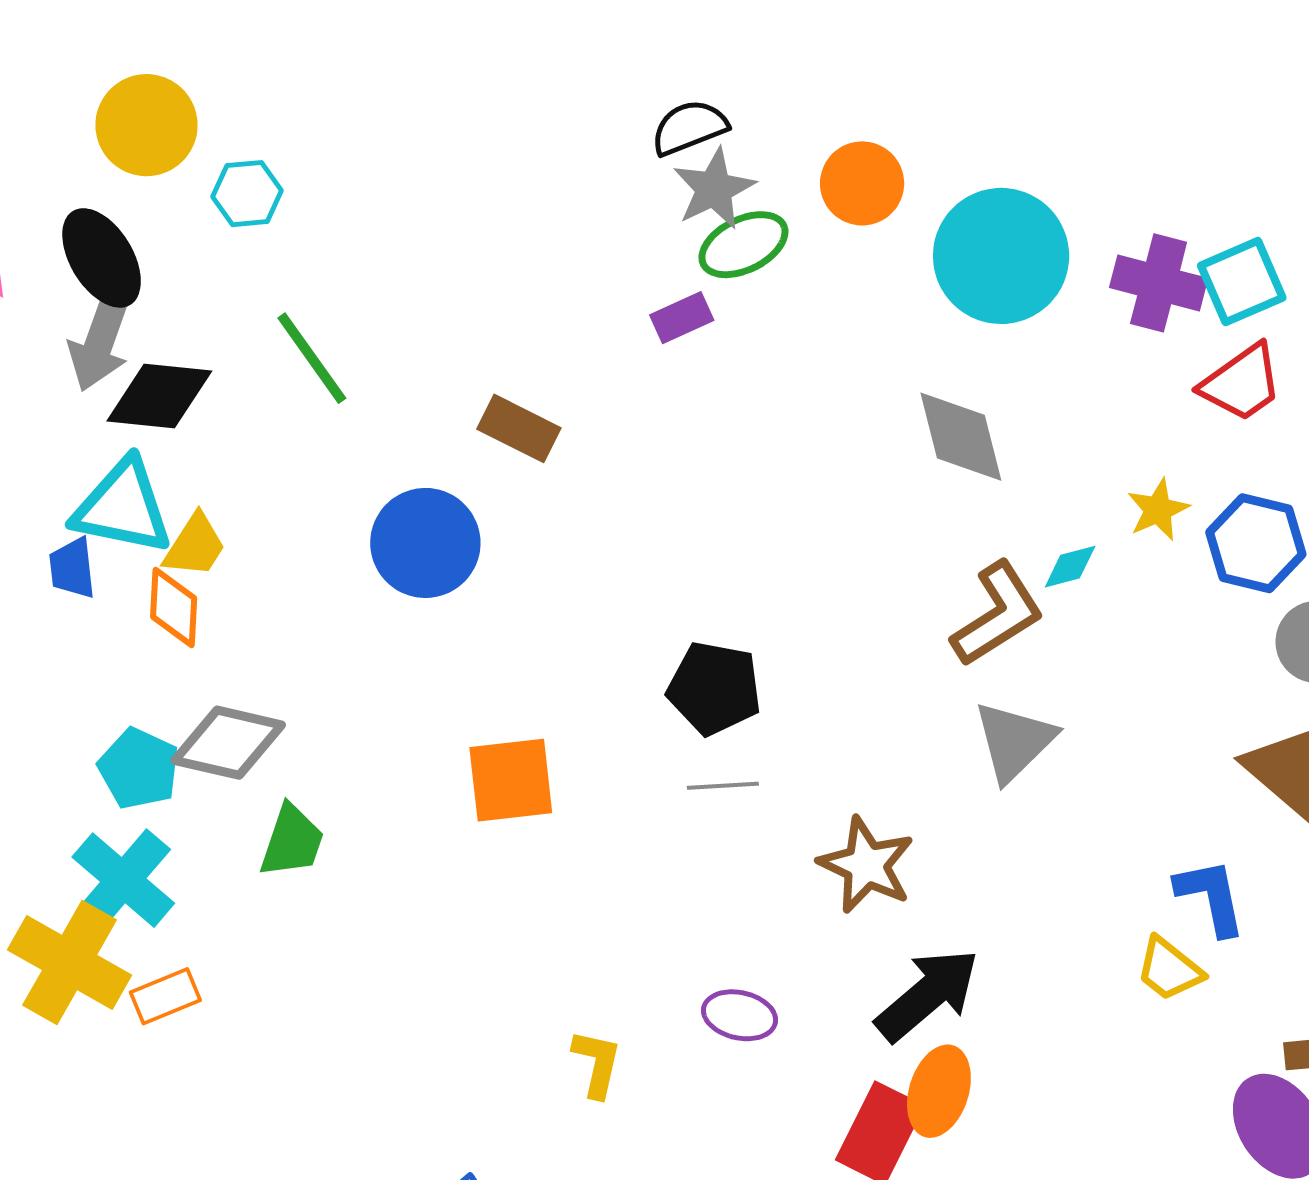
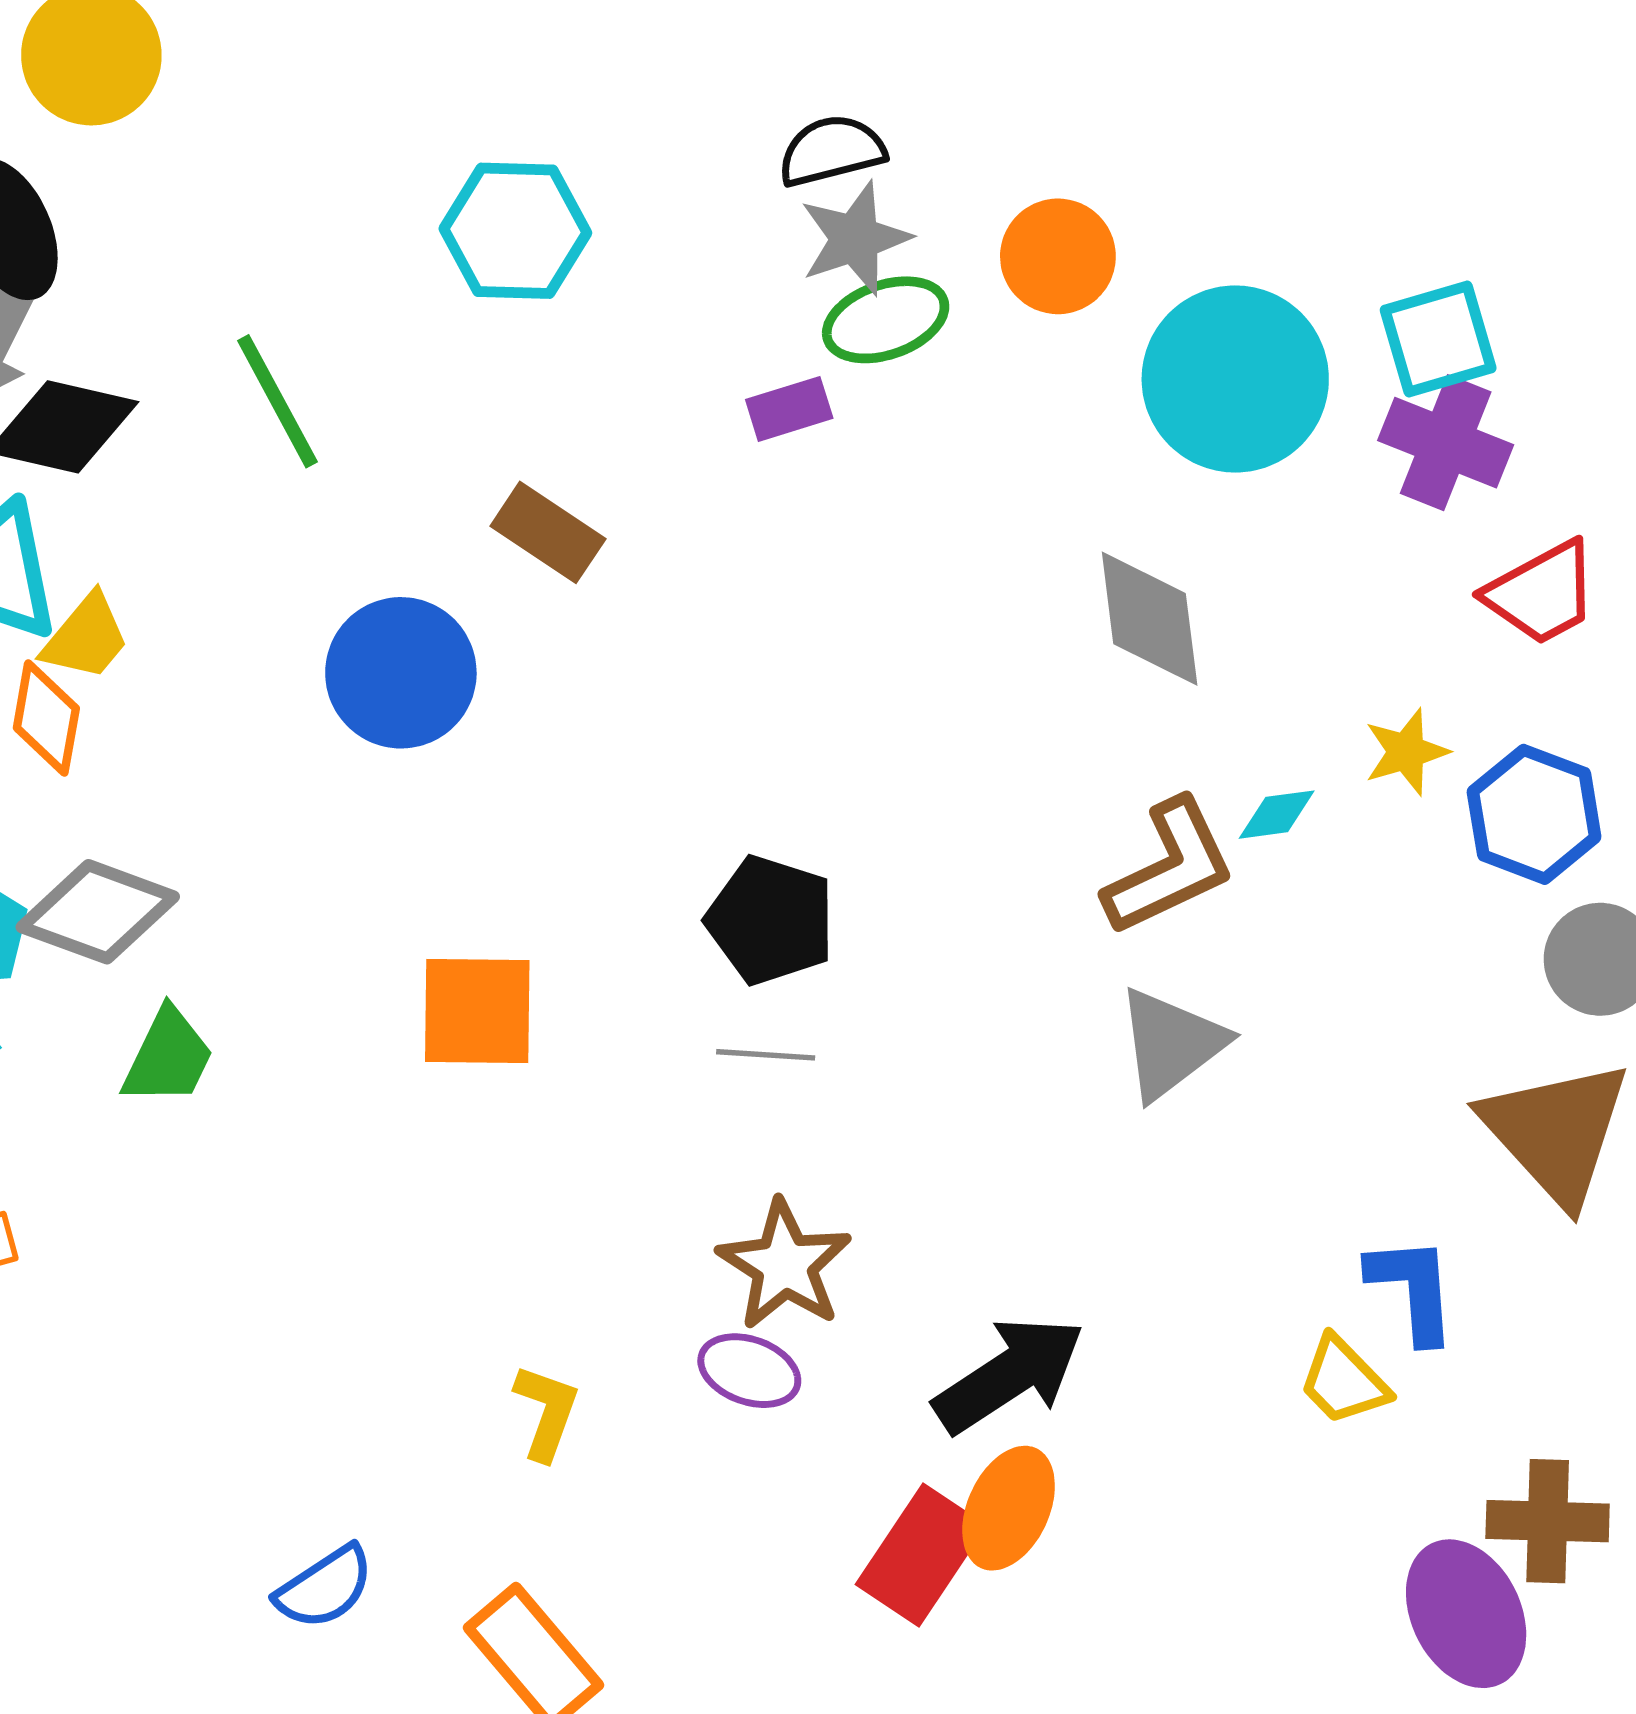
cyan hexagon: (247, 194) -> (515, 231), moved, size x1.5
cyan square: (1242, 282) -> (1438, 339), moved
brown star: (866, 865) -> (785, 1265), moved

